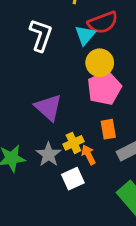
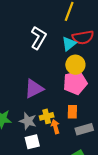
purple triangle: (48, 107) -> (34, 89), turned 40
gray star: (49, 155) -> (28, 121), turned -30
white square: (73, 179) -> (32, 142), moved

